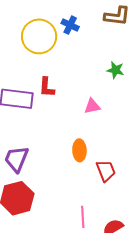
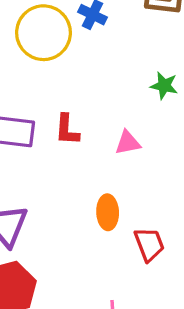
red L-shape: (47, 87) -> (67, 130), moved

